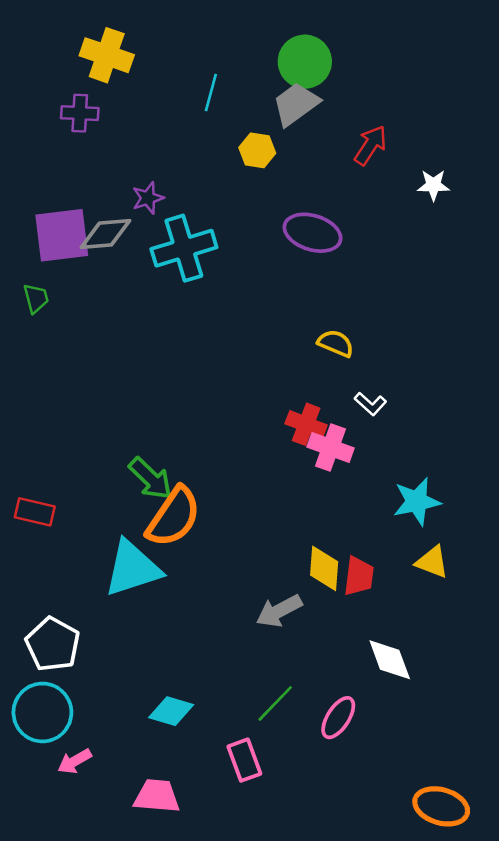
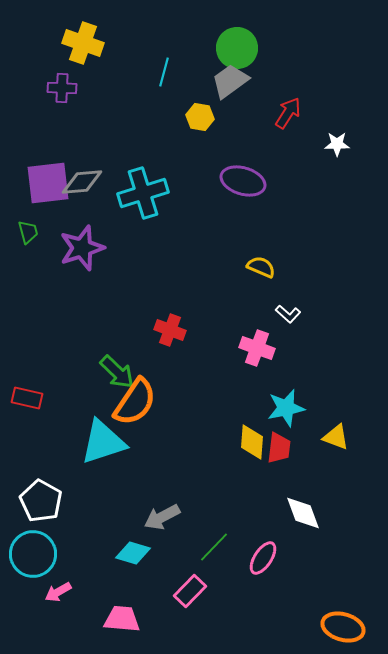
purple star: (148, 198) -> (82, 248), moved, size x1.8
red cross: (306, 424) -> (170, 330), moved
cyan star: (417, 502) -> (286, 408), moved
gray arrow: (279, 611) -> (162, 517), moved
pink rectangle: (244, 760) -> (190, 591), turned 64

